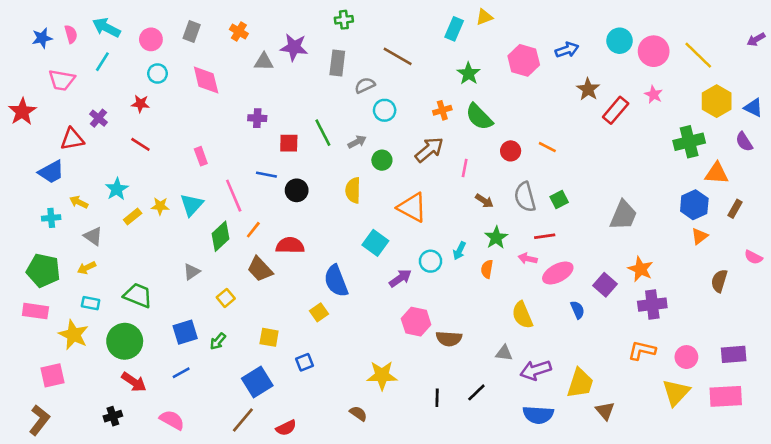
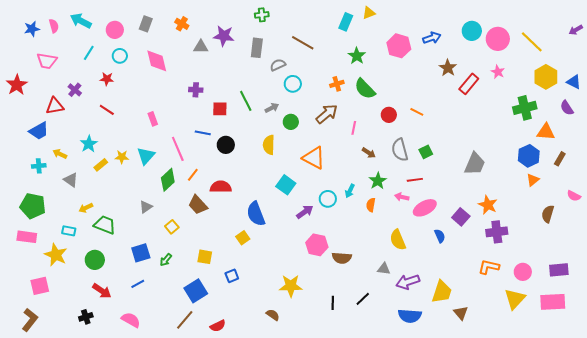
cyan line: (102, 62) -> (89, 53), moved
yellow arrow: (87, 268) -> (86, 208), moved
green circle: (125, 341) -> (95, 260), size x0.7

